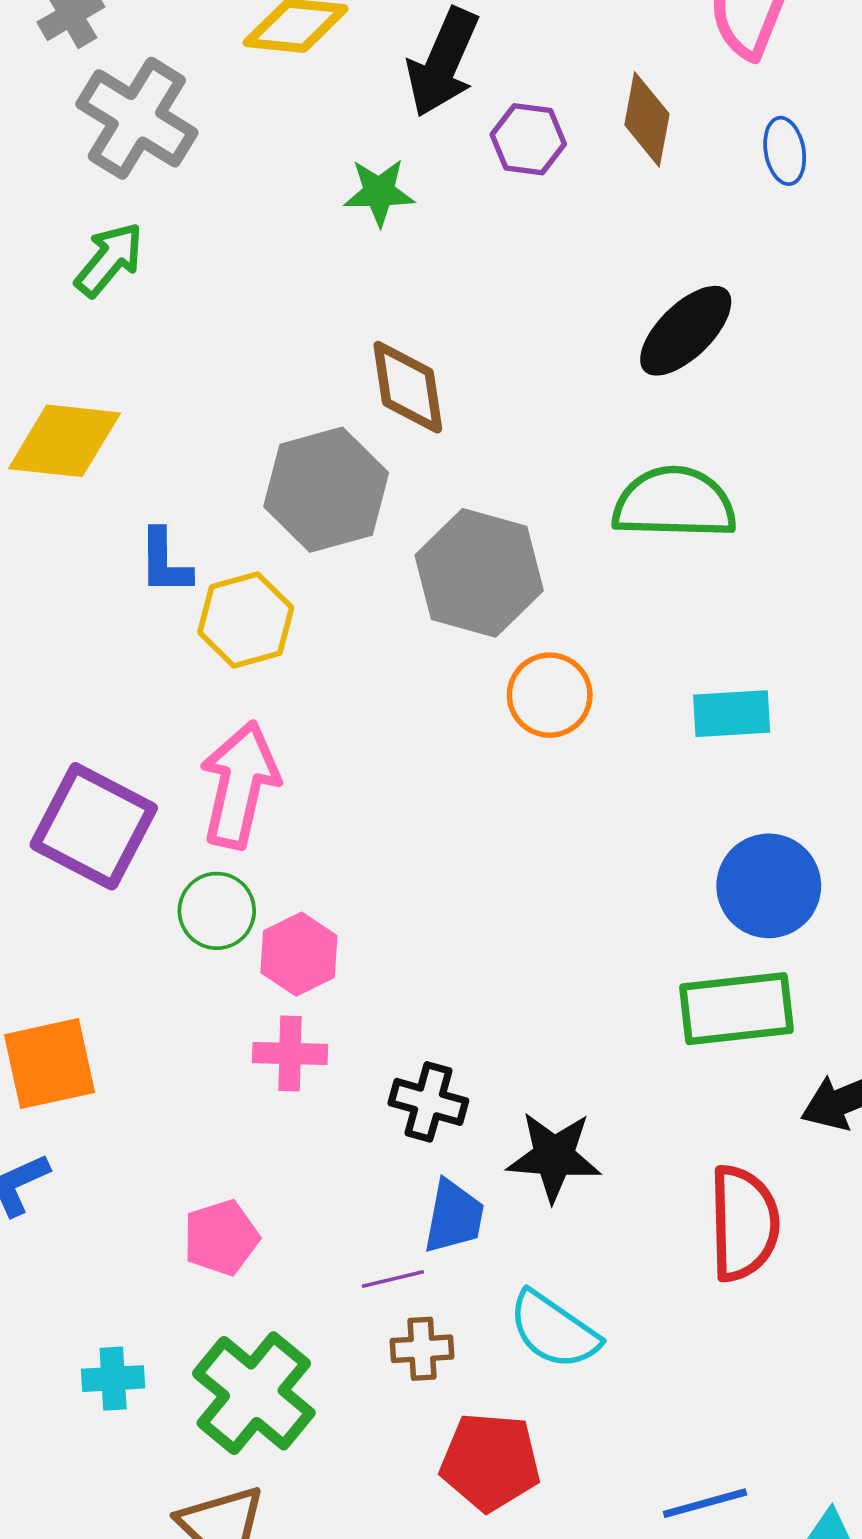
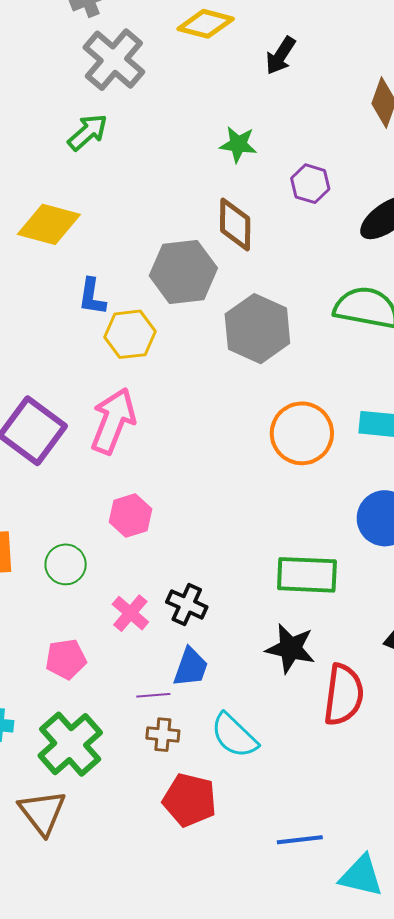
black arrow: (443, 62) -> (281, 56), size x0.7
purple hexagon: (528, 139) -> (310, 184), moved
green star: (379, 192) -> (238, 144), moved
orange circle: (550, 695) -> (302, 433), moved, size x1.4
green circle: (217, 911) -> (66, 564), moved
green rectangle: (737, 1009) -> (307, 575), moved
pink cross: (290, 1054) -> (130, 613), moved, turned 30
black star: (554, 1156) -> (290, 648), moved

